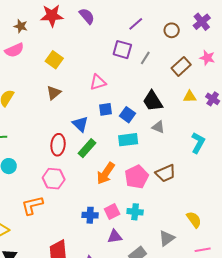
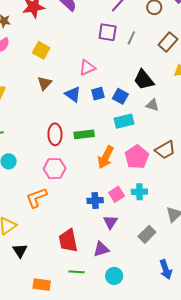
blue triangle: (80, 124) -> (73, 94), moved
green rectangle: (87, 148) -> (84, 134), turned 48
purple triangle: (115, 237) -> (110, 222), moved, turned -42

